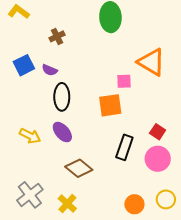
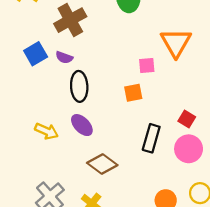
brown cross: (57, 36) -> (70, 20), size x1.8
orange triangle: (151, 62) -> (176, 43), turned 32
orange square: (110, 105) -> (133, 93), size x0.7

